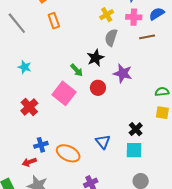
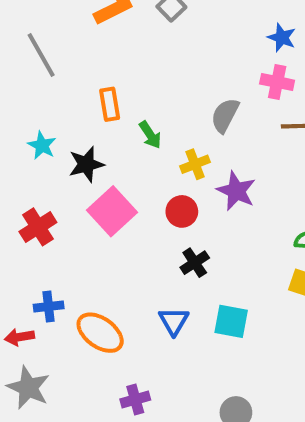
yellow cross: (107, 15) -> (195, 164), moved
orange rectangle: (54, 21) -> (110, 104), moved
black star: (95, 58) -> (86, 164), moved
green arrow: (77, 70) -> (150, 135), moved
black cross: (136, 129) -> (195, 263), moved
cyan square: (134, 150) -> (231, 321), moved

